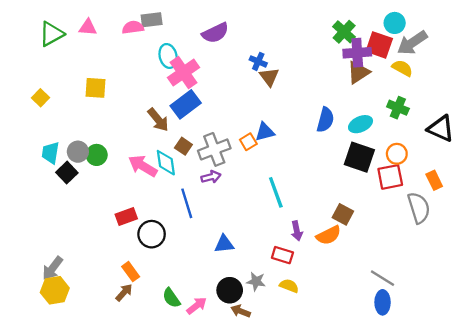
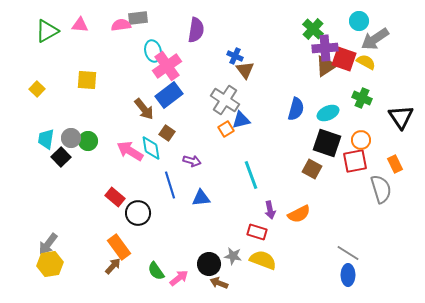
purple semicircle: (215, 33) -> (196, 30), turned -55
red square: (379, 45) -> (344, 59), moved
black triangle: (441, 129) -> (401, 117), turned 32
gray cross: (214, 149) -> (225, 100), moved, turned -36
purple arrow: (211, 177) -> (192, 161), turned 30
brown square: (343, 214) -> (312, 169), moved
red rectangle: (126, 217) -> (115, 197), turned 60
blue triangle: (224, 244) -> (201, 198), moved
orange rectangle: (131, 272) -> (119, 247), size x1.4
yellow semicircle: (289, 286) -> (263, 260), size x1.5

